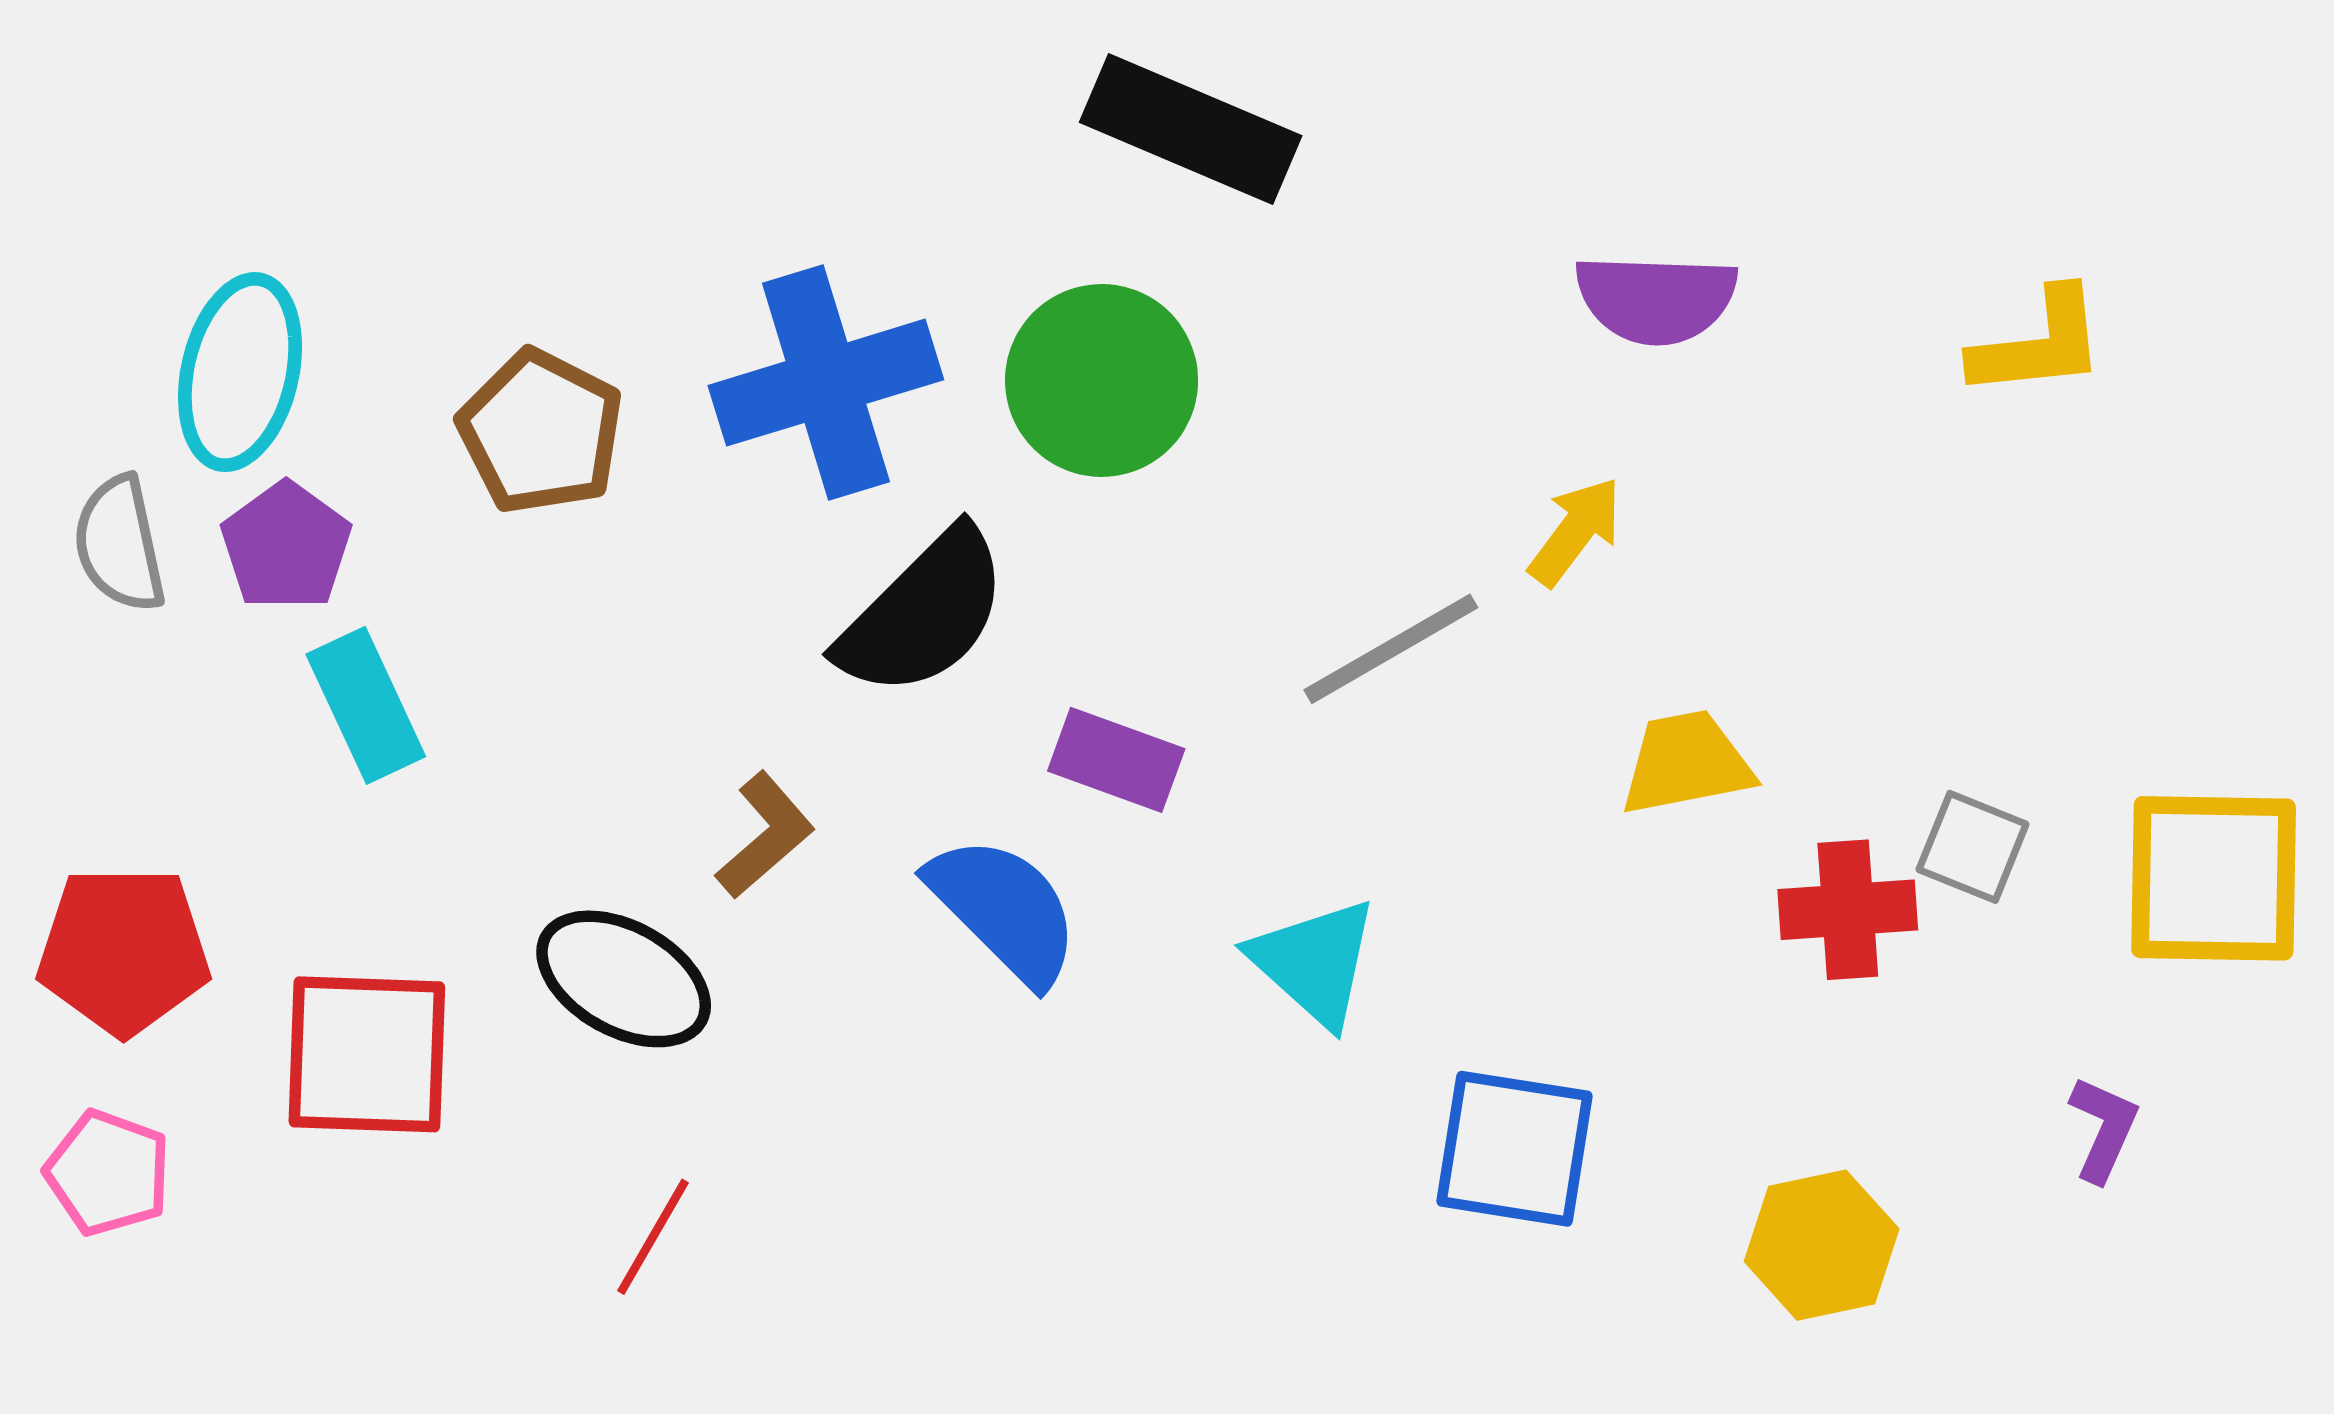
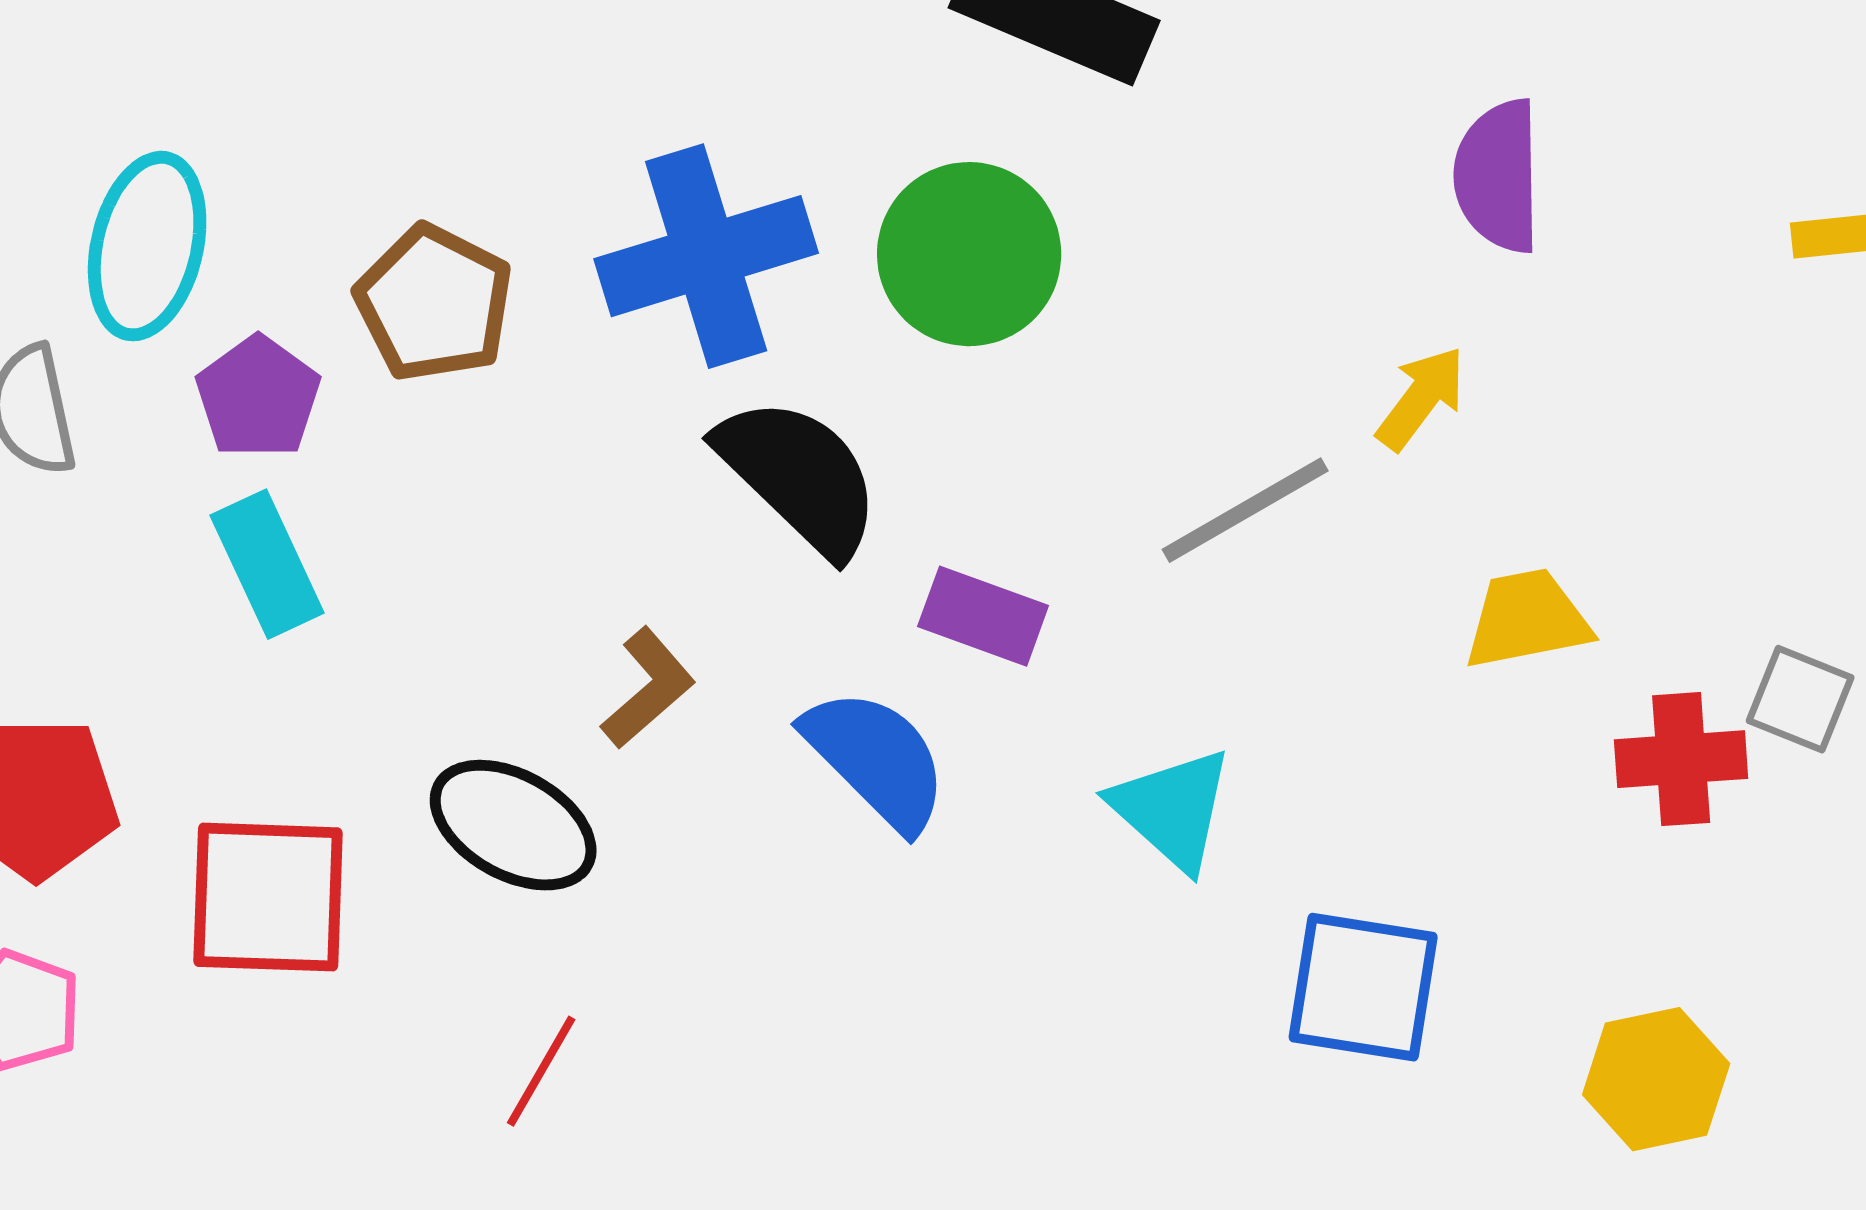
purple semicircle: (1656, 299) -> (1498, 176), turned 87
purple pentagon: (286, 546) -> (258, 397), moved
black semicircle: (923, 613) -> (799, 476), turned -91

